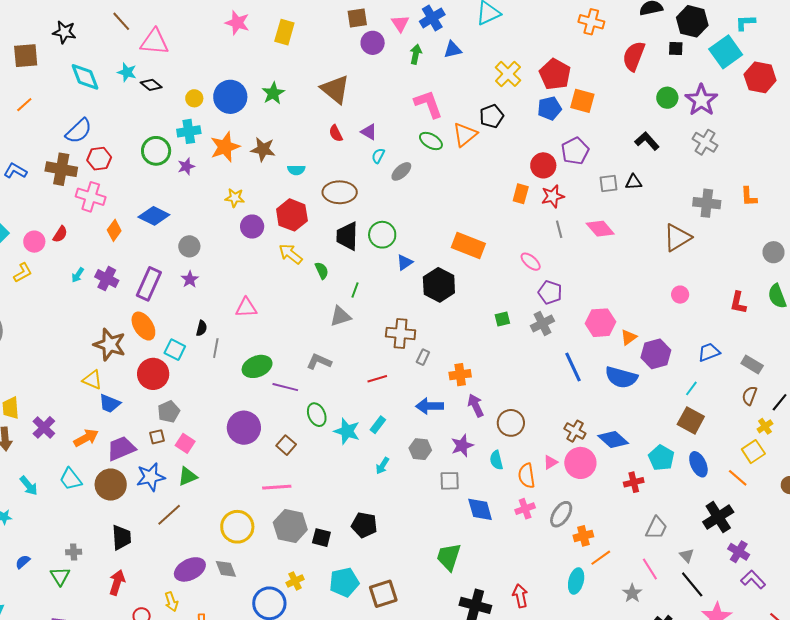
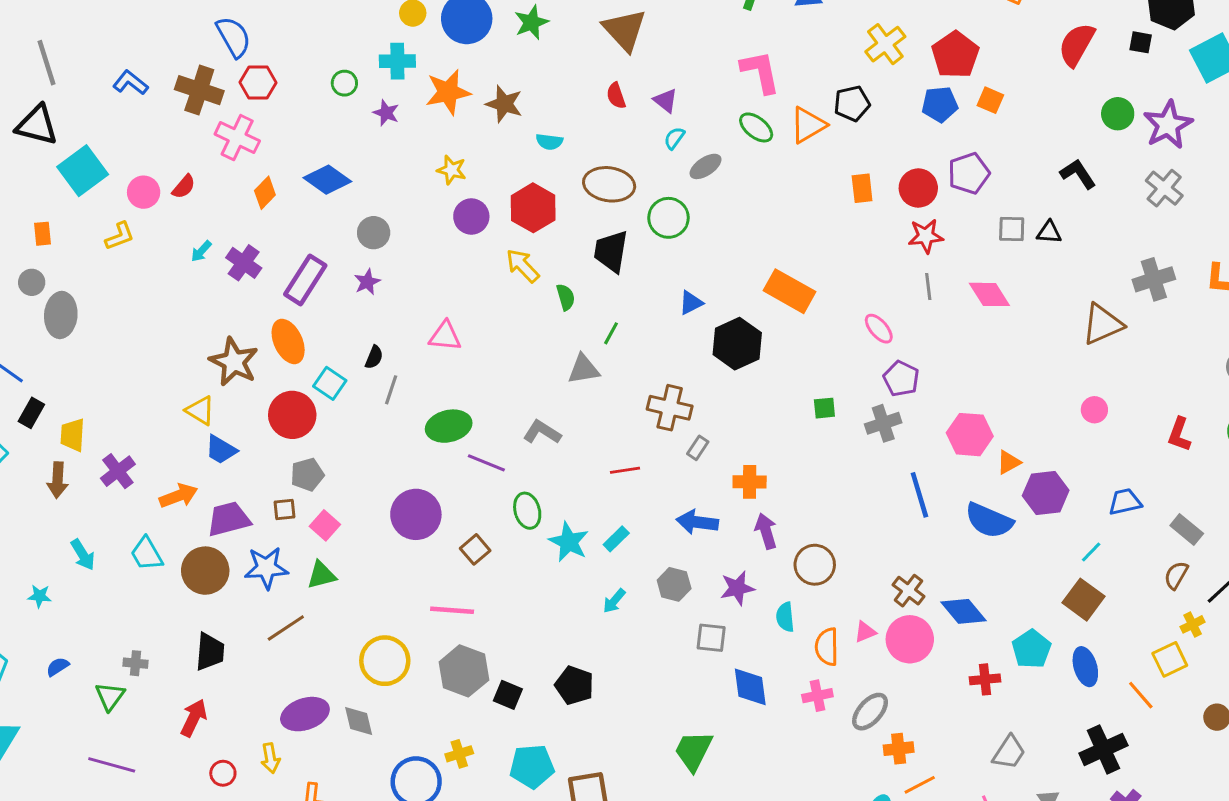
orange square: (582, 101) -> (990, 100), size x0.7
blue semicircle: (79, 131) -> (234, 37), turned -84
green circle: (156, 151) -> (344, 83), size x0.6
purple star: (186, 166) -> (386, 113), turned 30
orange rectangle: (521, 194) -> (862, 188), moved, turned -30
gray cross: (707, 203) -> (1154, 279), turned -32
green circle: (382, 235) -> (668, 218), moved

